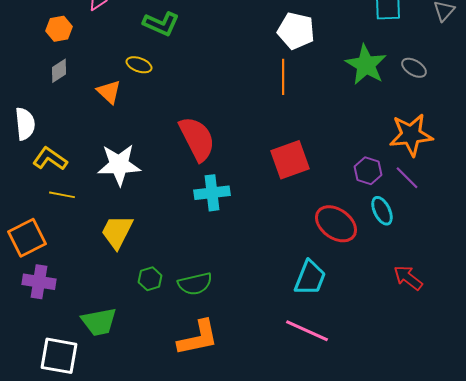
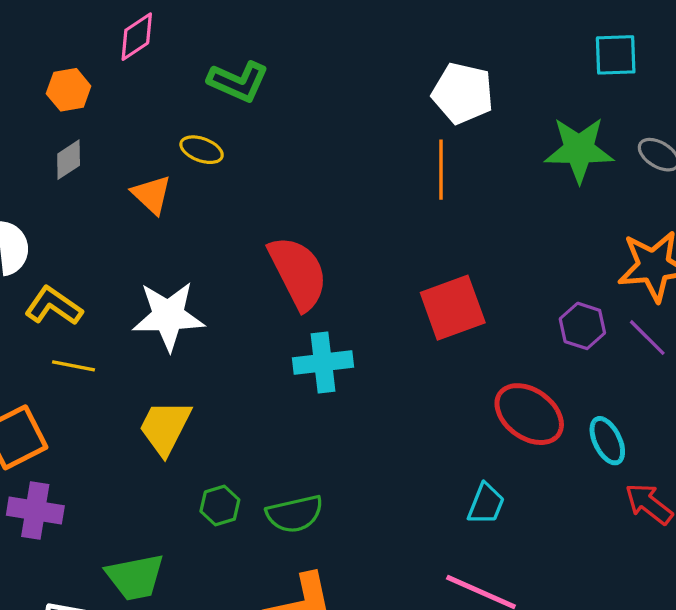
green star: (366, 65) -> (579, 150), turned -30
cyan ellipse: (382, 211) -> (607, 441), moved
cyan trapezoid: (310, 278) -> (486, 504), size x0.7

